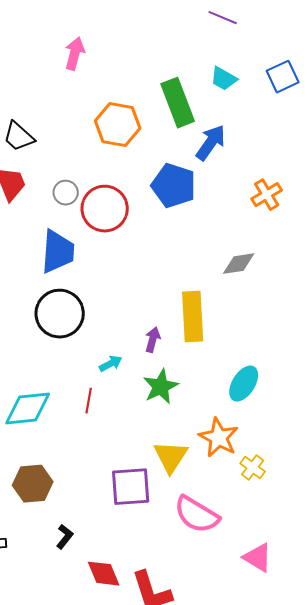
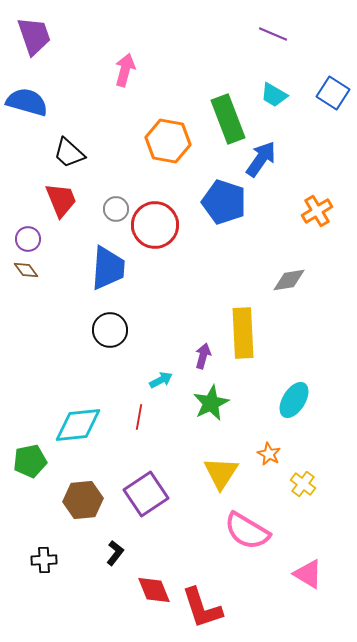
blue square: (283, 77) -> (333, 93), turned -32
black circle: (60, 314) -> (110, 330), size x0.7
orange star: (219, 438) -> (269, 454), size x0.6
purple square: (131, 487) -> (146, 494), moved, turned -30

